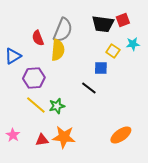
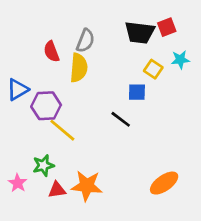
gray semicircle: (63, 30) -> (85, 41), size x0.7
blue triangle: (13, 56) -> (18, 89), moved
yellow line: (36, 105) -> (62, 130), moved
green star: (57, 106) -> (43, 165), moved

